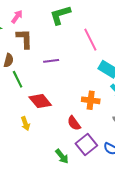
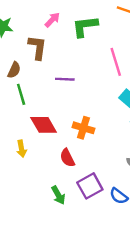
pink arrow: (17, 17) -> (52, 20), moved
orange cross: (91, 100) -> (83, 128), moved
red semicircle: (74, 123) -> (67, 158), moved

